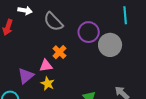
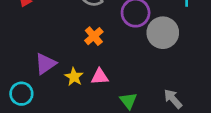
pink triangle: (46, 66) -> (100, 77), moved

